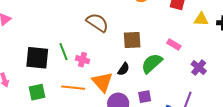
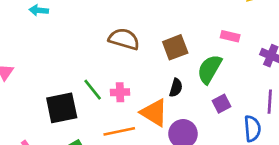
purple square: (145, 97) -> (222, 104), moved

